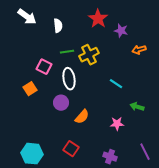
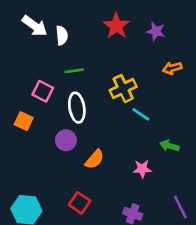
white arrow: (27, 17) -> (35, 26), moved
purple star: (121, 31) -> (156, 31), moved
yellow cross: (89, 55) -> (123, 89), moved
orange square: (30, 89) -> (24, 121), turned -32

